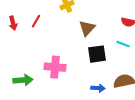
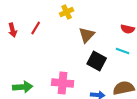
black square: (97, 54) -> (97, 61), turned 36
pink cross: (55, 67) -> (63, 83), moved

